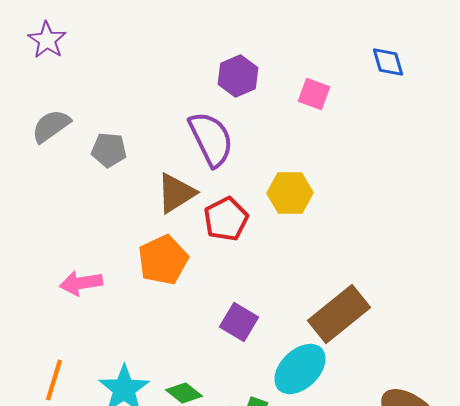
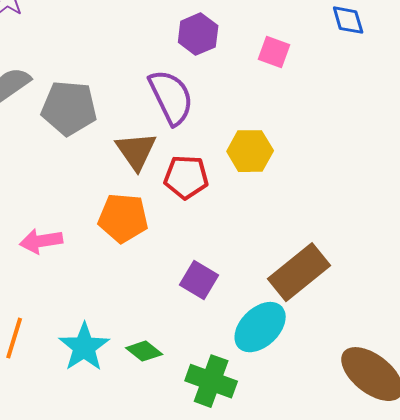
gray pentagon: (109, 150) -> (69, 108), size x1.6
brown triangle: (176, 193) -> (136, 151), turned -33
red pentagon: (226, 219) -> (186, 177), turned 30
orange pentagon: (163, 260) -> (123, 218), turned 30

